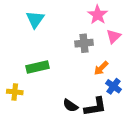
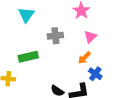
pink triangle: (114, 36) -> (90, 37), moved
gray cross: (84, 43) -> (55, 36), moved

